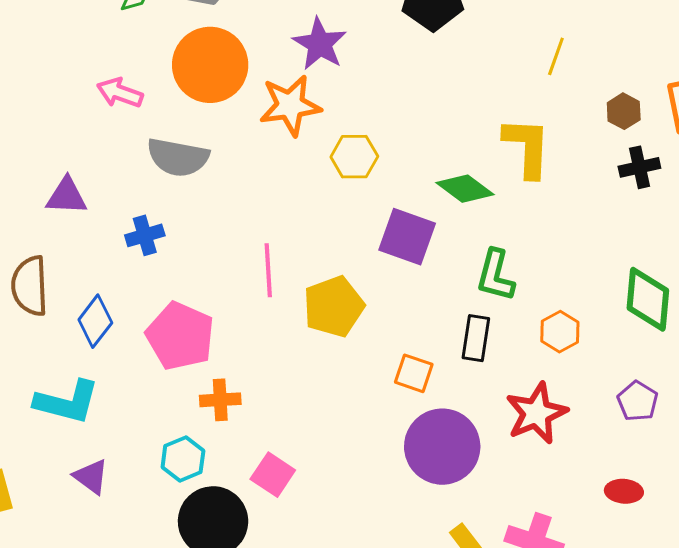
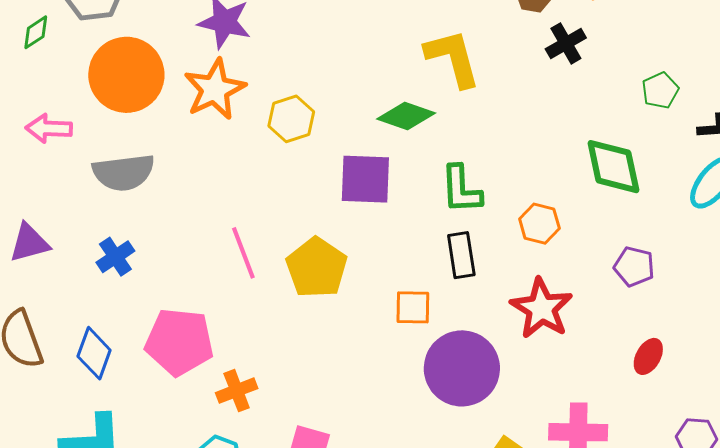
red ellipse: (624, 491) -> (648, 356), turned -48

